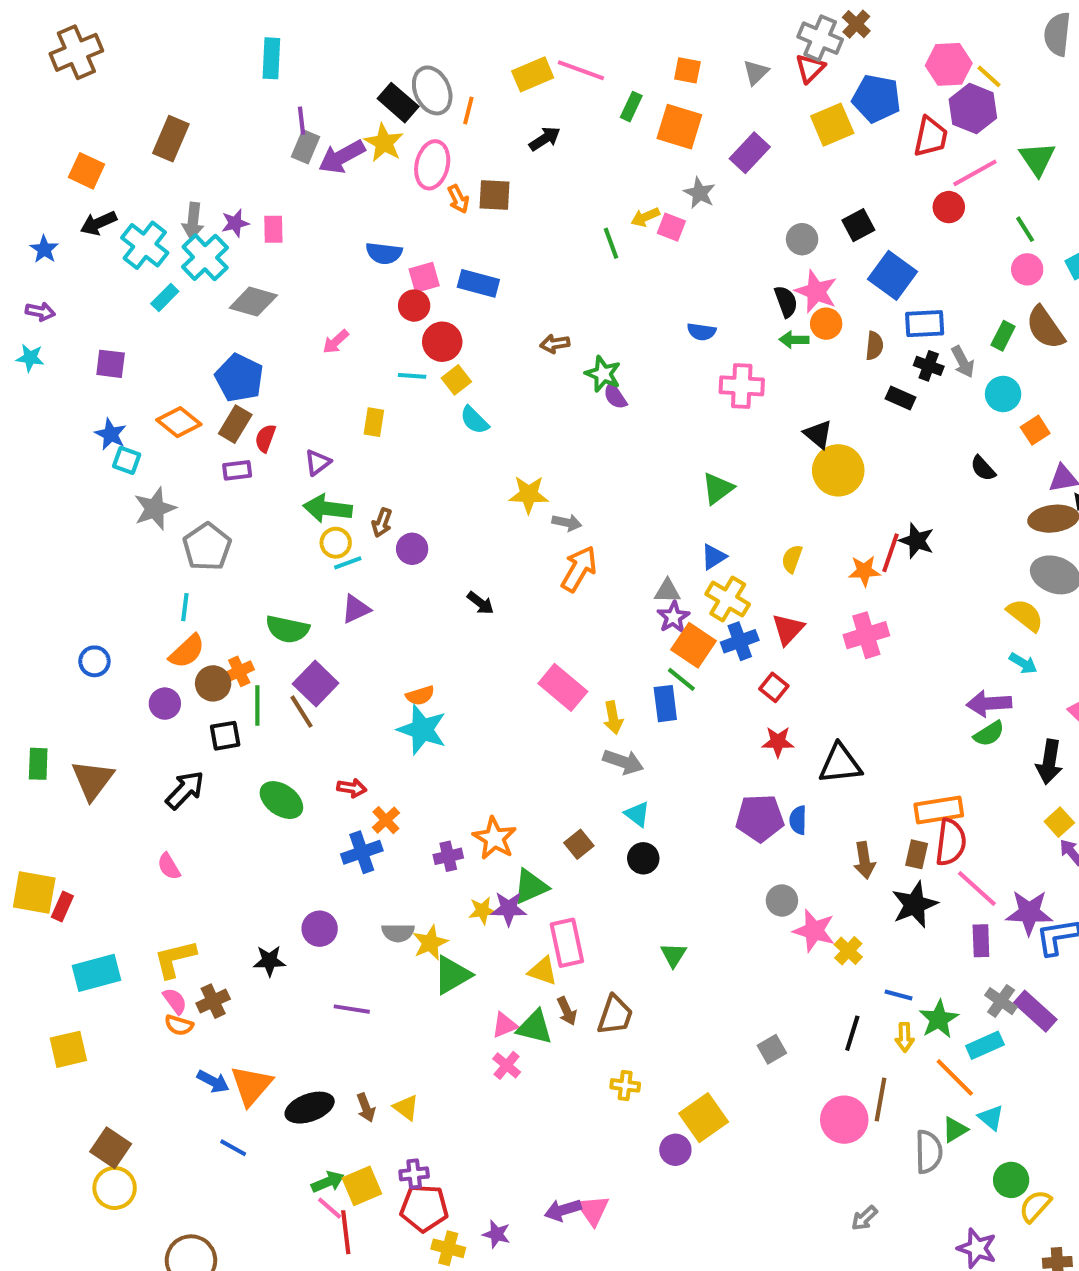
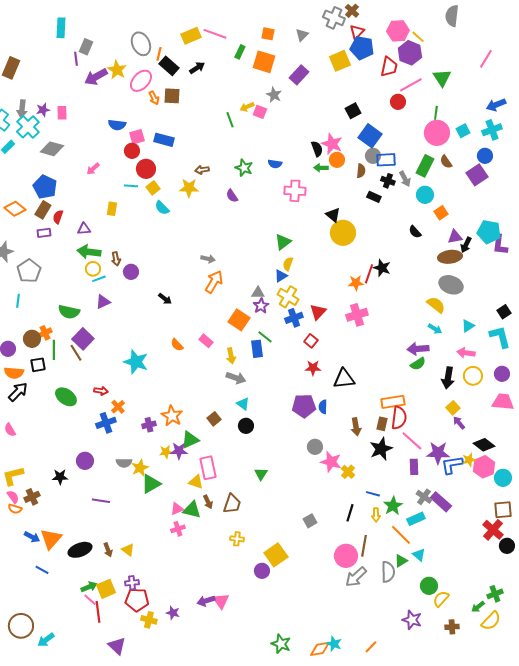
red triangle: (810, 68) -> (357, 32), moved
black rectangle: (398, 103) -> (169, 66), moved
gray rectangle: (306, 147) -> (86, 47), moved
pink ellipse: (432, 165) -> (141, 81), turned 30
green line: (1025, 229) -> (436, 113), turned 40
gray circle: (802, 239) -> (373, 156), moved
pink circle: (1027, 269) -> (437, 133), size x1.6
brown semicircle: (1045, 328) -> (446, 162), size x0.6
green rectangle: (1003, 336) -> (425, 166), size x1.5
green star: (603, 374) -> (244, 168), moved
purple triangle: (318, 462) -> (84, 229), turned 32
yellow star: (529, 494) -> (189, 188), moved
brown arrow: (382, 523) -> (116, 259), turned -32
yellow semicircle: (792, 559) -> (288, 264), moved
orange square: (693, 645) -> (239, 320), moved
orange semicircle: (187, 651) -> (14, 373), moved, turned 48
pink rectangle: (563, 687) -> (206, 341), size x0.6
orange semicircle: (420, 696) -> (177, 345), moved, turned 64
pink cross: (507, 1065) -> (178, 529), turned 32
gray arrow: (864, 1218) -> (356, 577), moved, size x1.6

